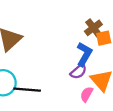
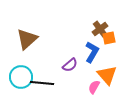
purple semicircle: (79, 71) -> (70, 65), moved

